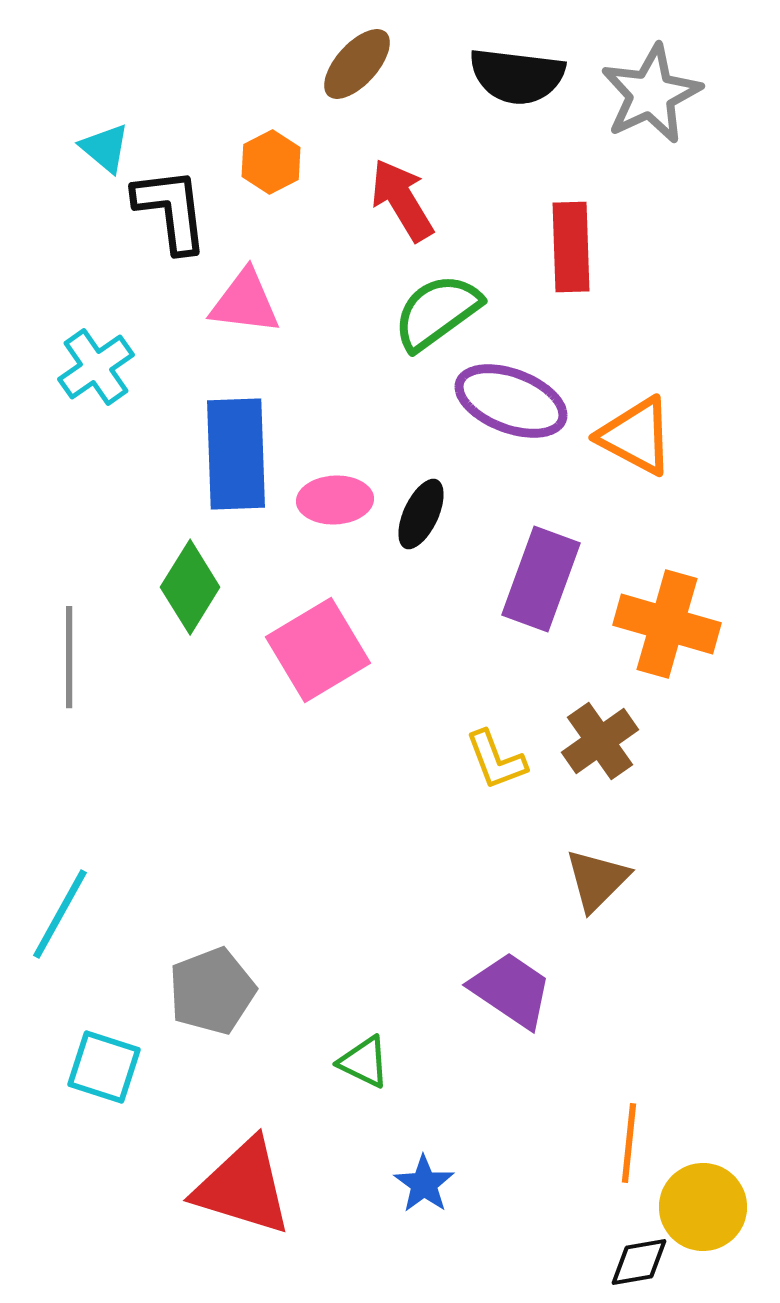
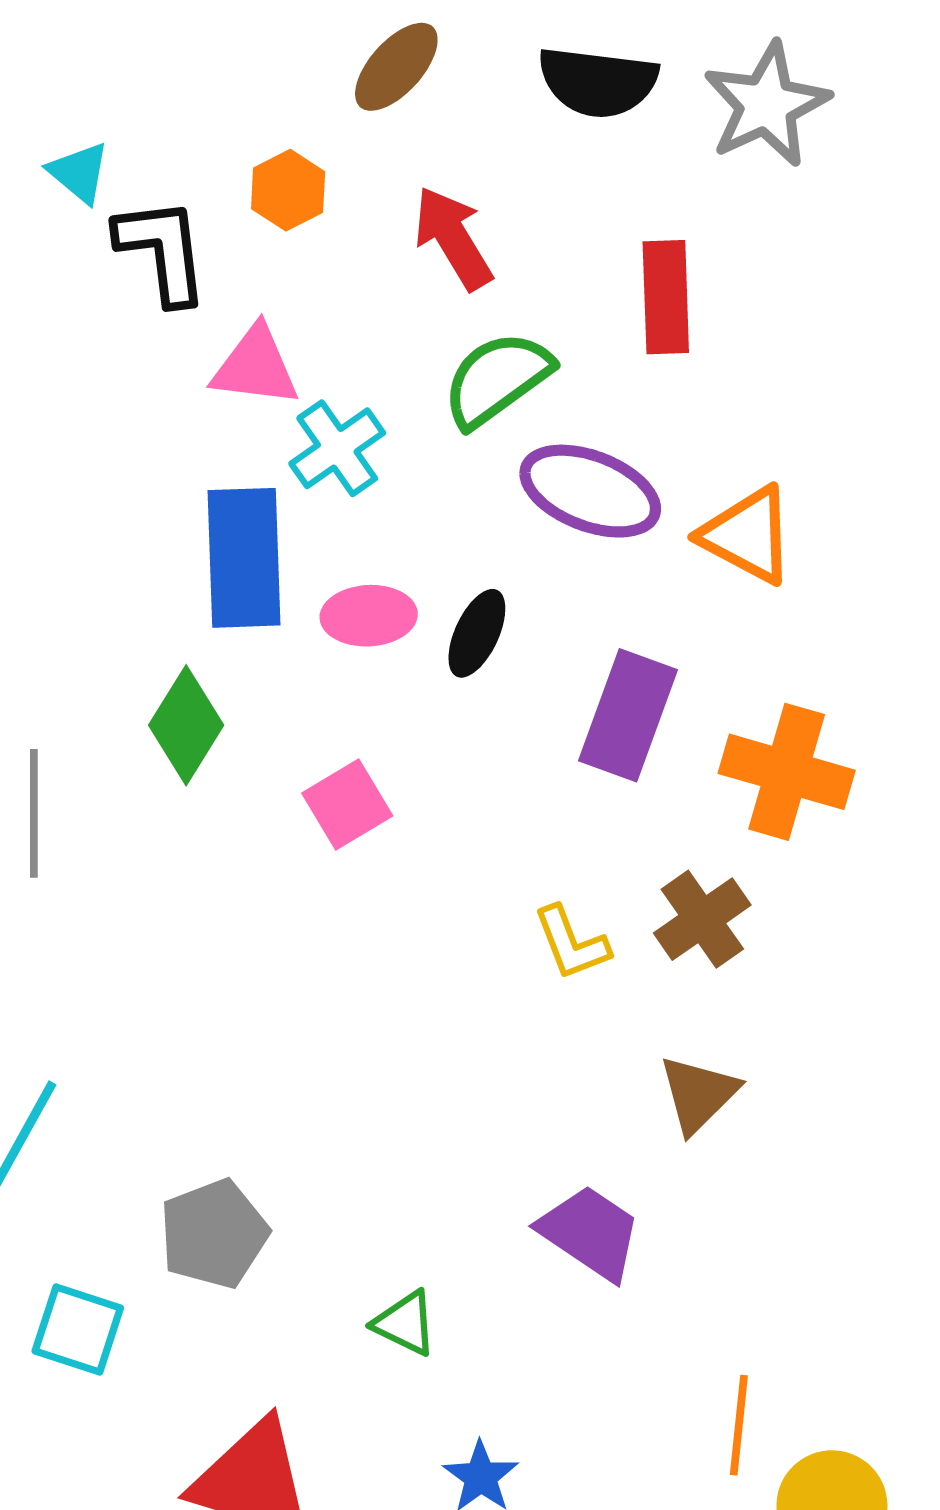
cyan cross: (96, 367) -> (337, 448), moved
pink square: (318, 650) -> (347, 805), size x0.7

